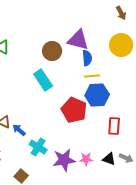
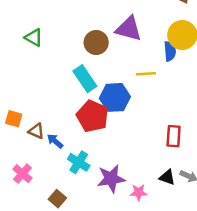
blue semicircle: (87, 58) -> (170, 51), moved
blue hexagon: (97, 95) -> (115, 97), moved
red pentagon: (74, 110) -> (92, 116), moved
pink star: (86, 159) -> (139, 192), moved

